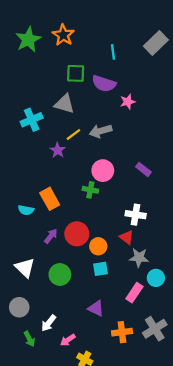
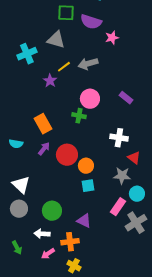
cyan semicircle: (26, 210) -> (16, 144), moved
purple arrow: (51, 236) -> (44, 149), moved
red triangle: (127, 237) -> (134, 158), moved
green circle: (60, 274) -> (52, 211), moved
gray circle: (19, 307) -> (19, 209), moved
white arrow: (49, 323) -> (42, 234), turned 56
gray cross: (155, 329) -> (136, 223), moved
orange cross: (122, 332) -> (70, 242), moved
green arrow: (29, 339) -> (17, 248), moved
pink arrow: (68, 340) -> (48, 254), moved

